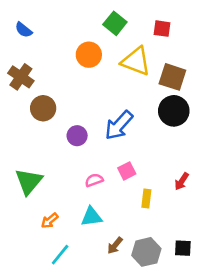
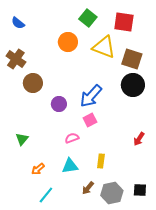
red square: (162, 29) -> (124, 22), size x1.5
pink square: (127, 171) -> (90, 120), moved
green triangle: (29, 181) -> (22, 139), size x0.6
yellow rectangle: (146, 198) -> (101, 161), moved

